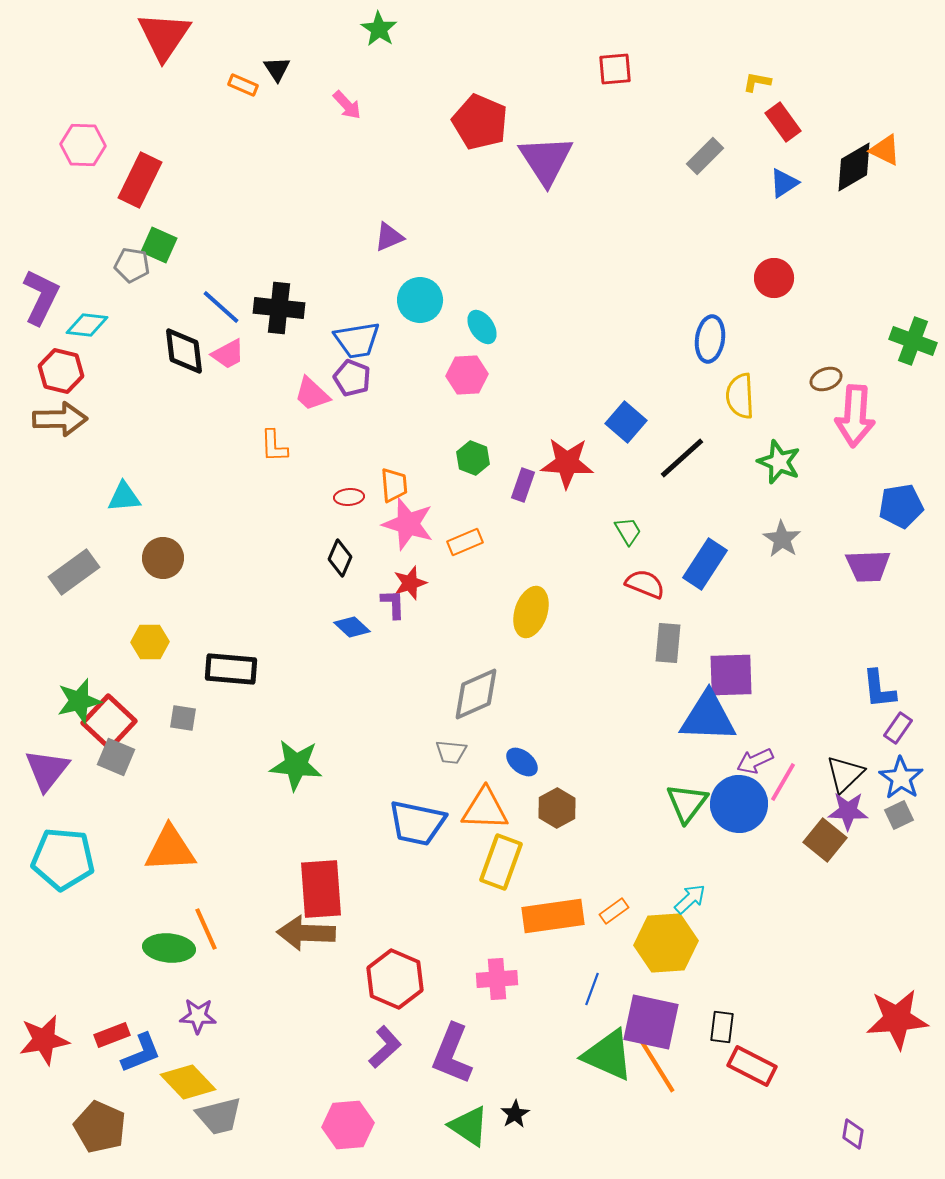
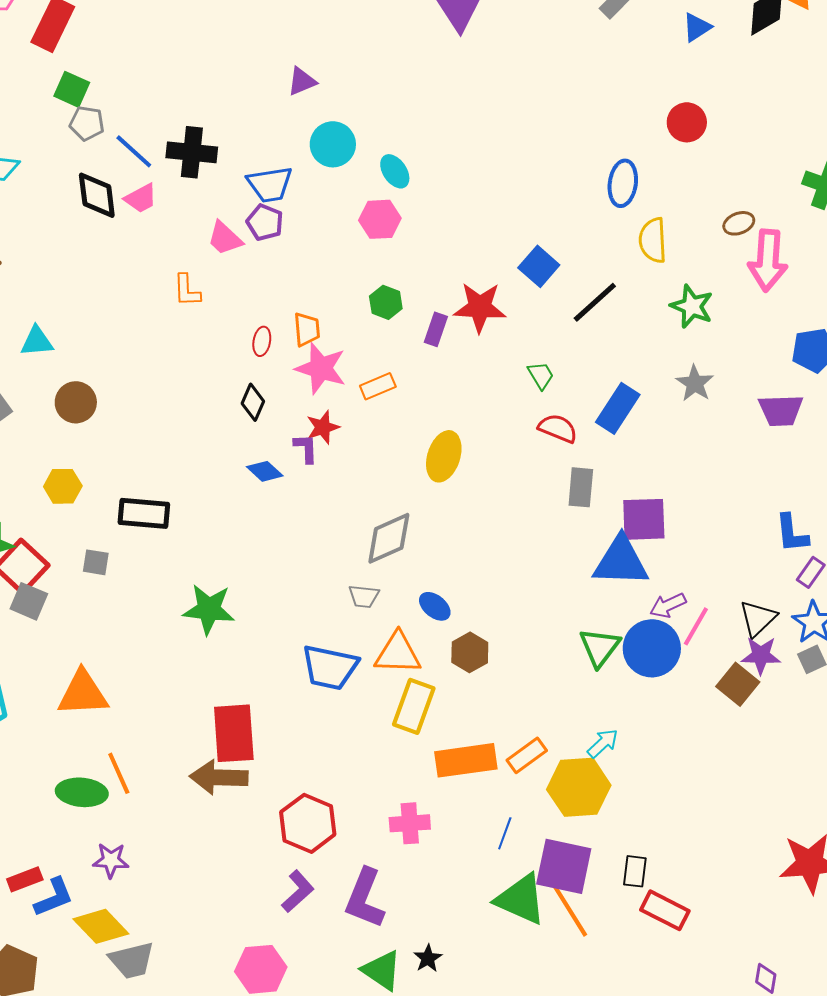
gray pentagon: (132, 265) -> (87, 123), moved
red ellipse: (349, 497) -> (262, 341), turned -76
orange rectangle: (614, 911) -> (527, 755), size x1.4

